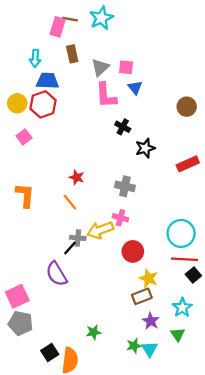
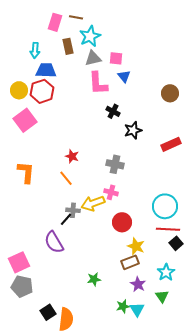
cyan star: (101, 18) -> (90, 36), moved
brown line: (70, 19) -> (76, 17), moved
gray triangle: (100, 67) -> (93, 58), turned 30
pink square: (24, 137) -> (25, 120), size x1.6
green star: (94, 332) -> (94, 279), moved

